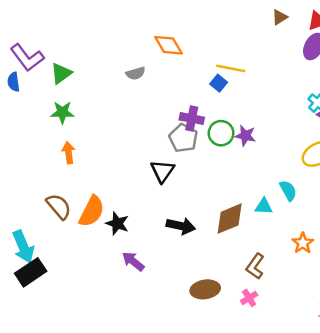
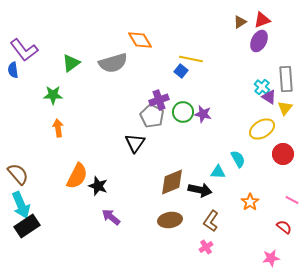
brown triangle: (280, 17) -> (240, 22), moved
green triangle: (61, 73) -> (71, 63), moved
gray semicircle: (136, 73) -> (113, 63), size x1.8
purple cross: (192, 119) -> (159, 100), turned -30
brown semicircle: (59, 206) -> (18, 174), moved
brown diamond: (230, 219) -> (172, 182), moved
black arrow: (181, 226) -> (200, 190), moved
brown ellipse: (205, 289) -> (170, 220), moved

